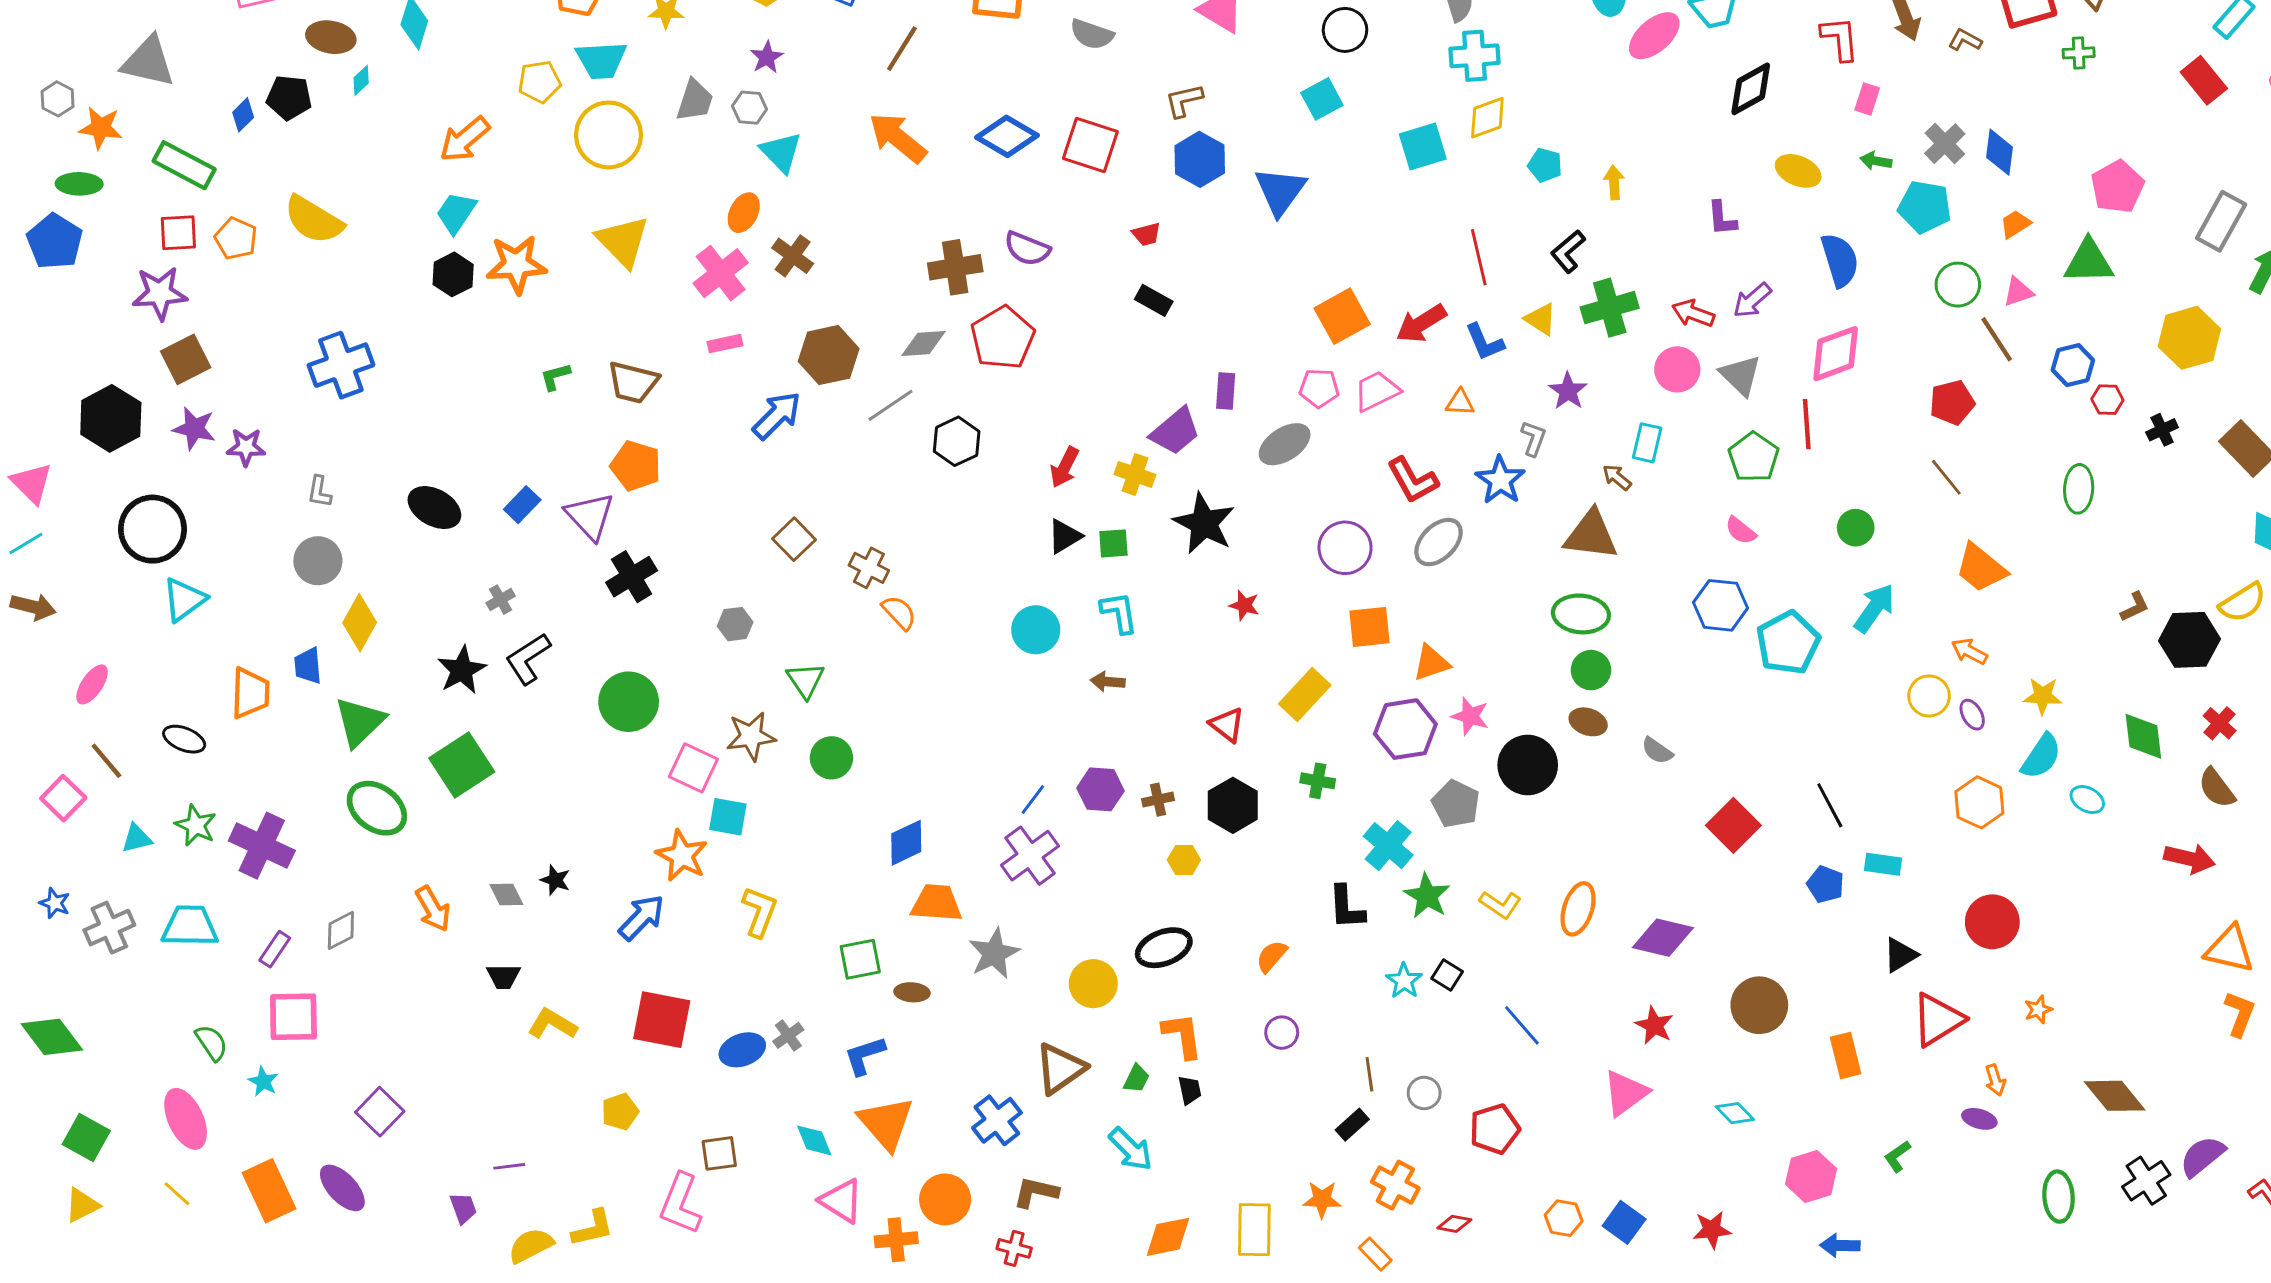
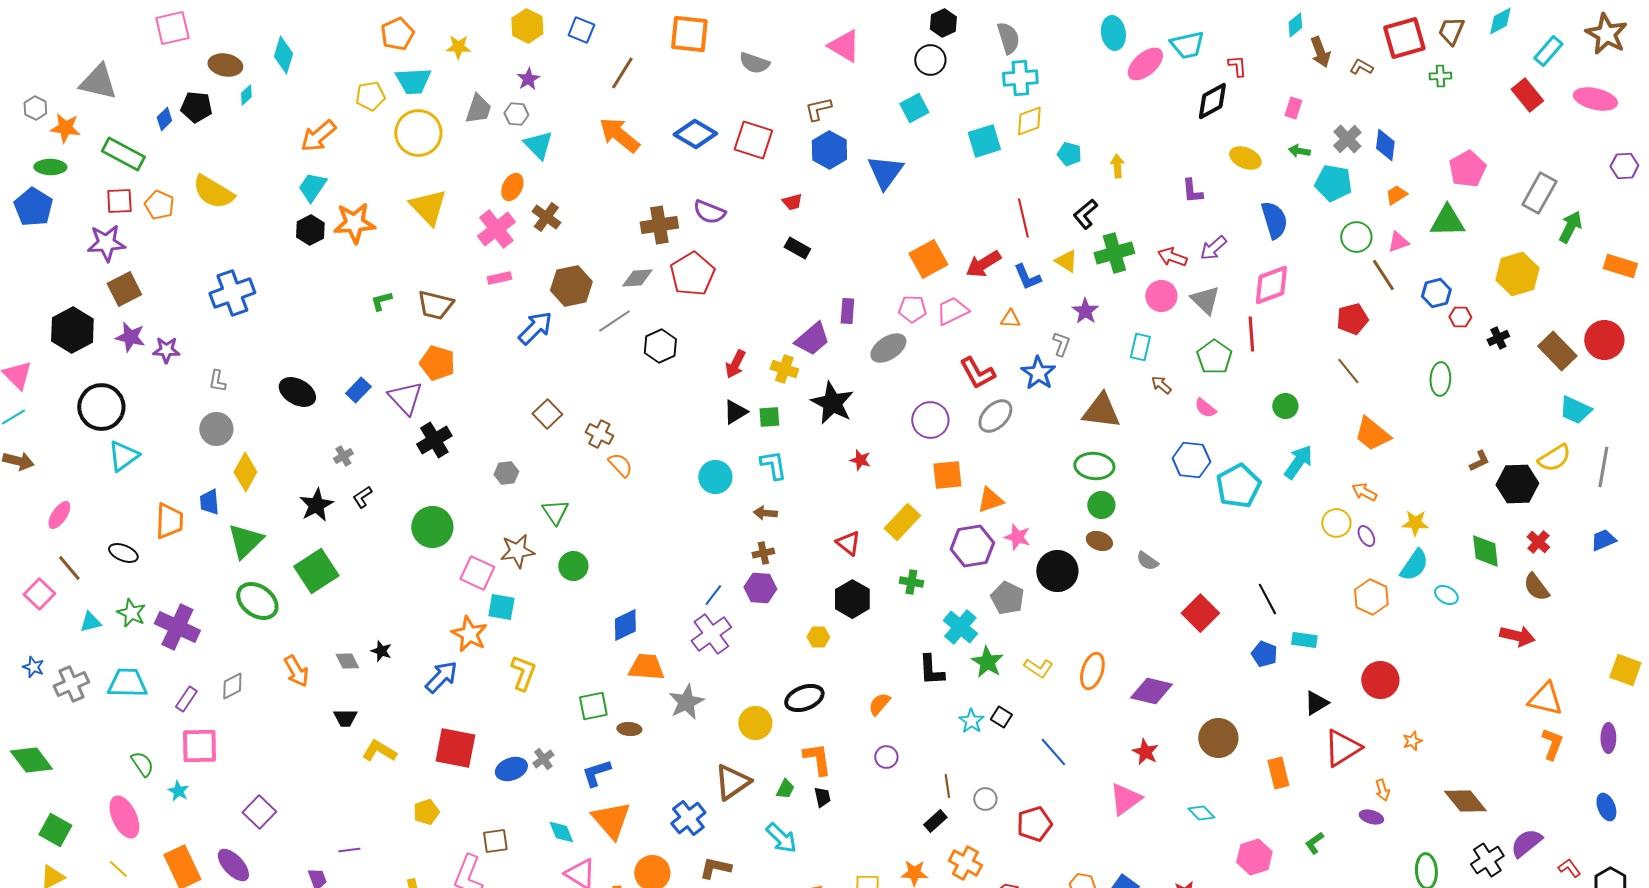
red L-shape: (1840, 39) -> (1237, 66), moved, size x0.7
brown arrow: (1617, 477) -> (1161, 385), moved
black L-shape: (528, 659) -> (362, 497), size x0.6
brown cross: (1158, 800) -> (763, 553), moved

